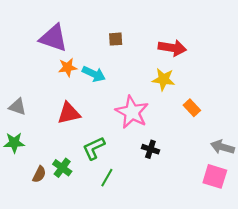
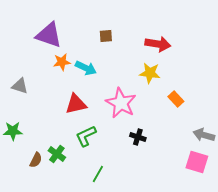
gray triangle: (17, 107) -> (20, 86), moved
red triangle: (69, 113) -> (76, 104), moved
green line: (107, 178) -> (98, 174), moved

